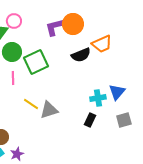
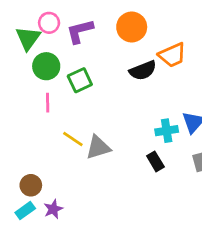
purple L-shape: (55, 27) -> (80, 31), moved
green square: (36, 62) -> (80, 80), size x0.7
black rectangle: (90, 120) -> (155, 161), turned -56

